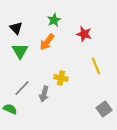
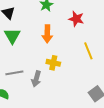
orange arrow: (47, 42) -> (47, 34), moved, turned -36
gray line: (22, 88) -> (14, 73), turned 36

